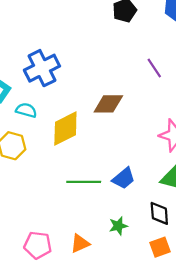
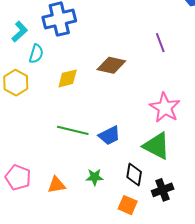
cyan semicircle: (26, 110) -> (36, 54), turned 78
yellow diamond: (65, 129) -> (68, 78), size x0.7
orange square: (160, 247) -> (128, 205), turned 30

